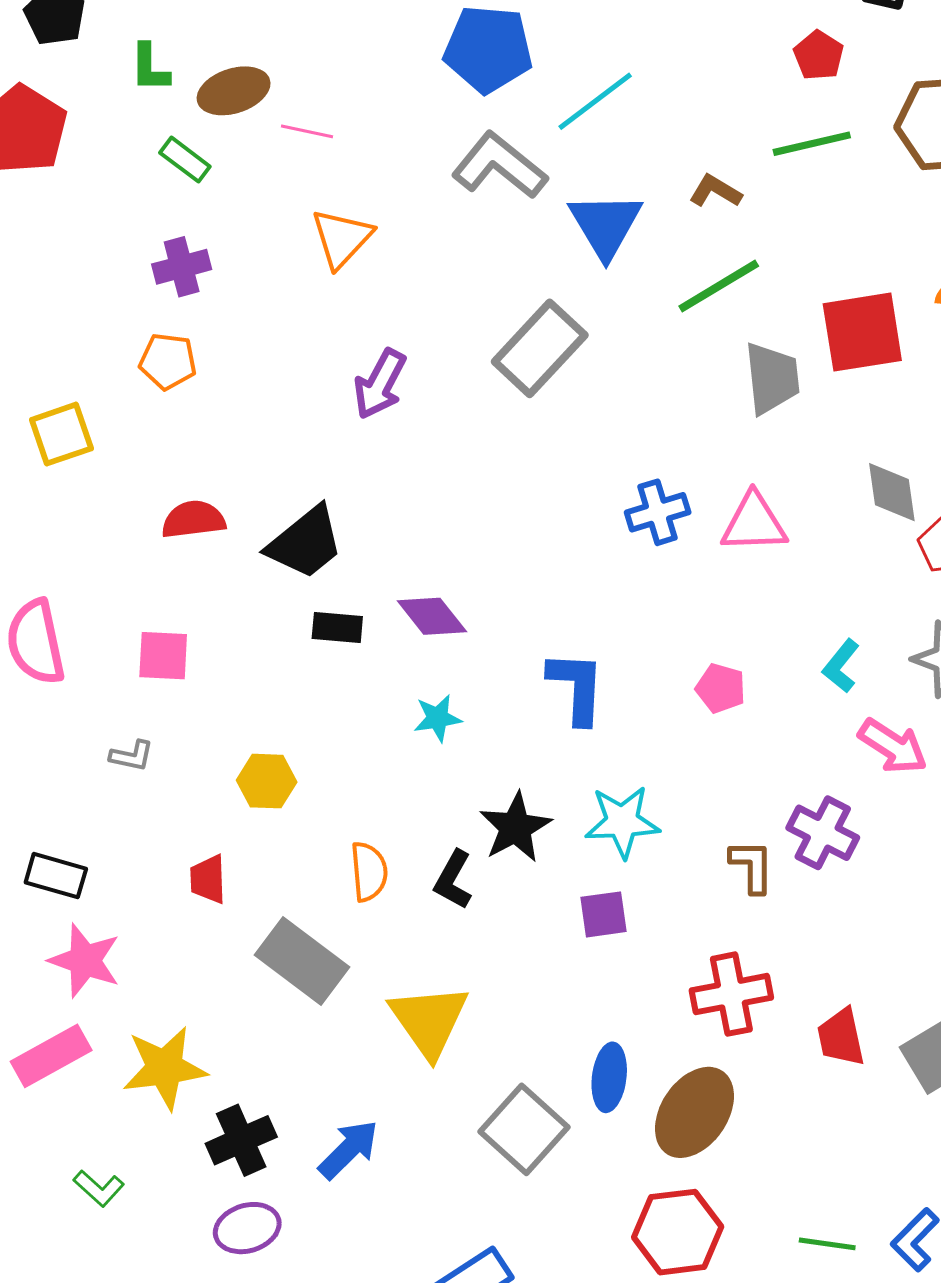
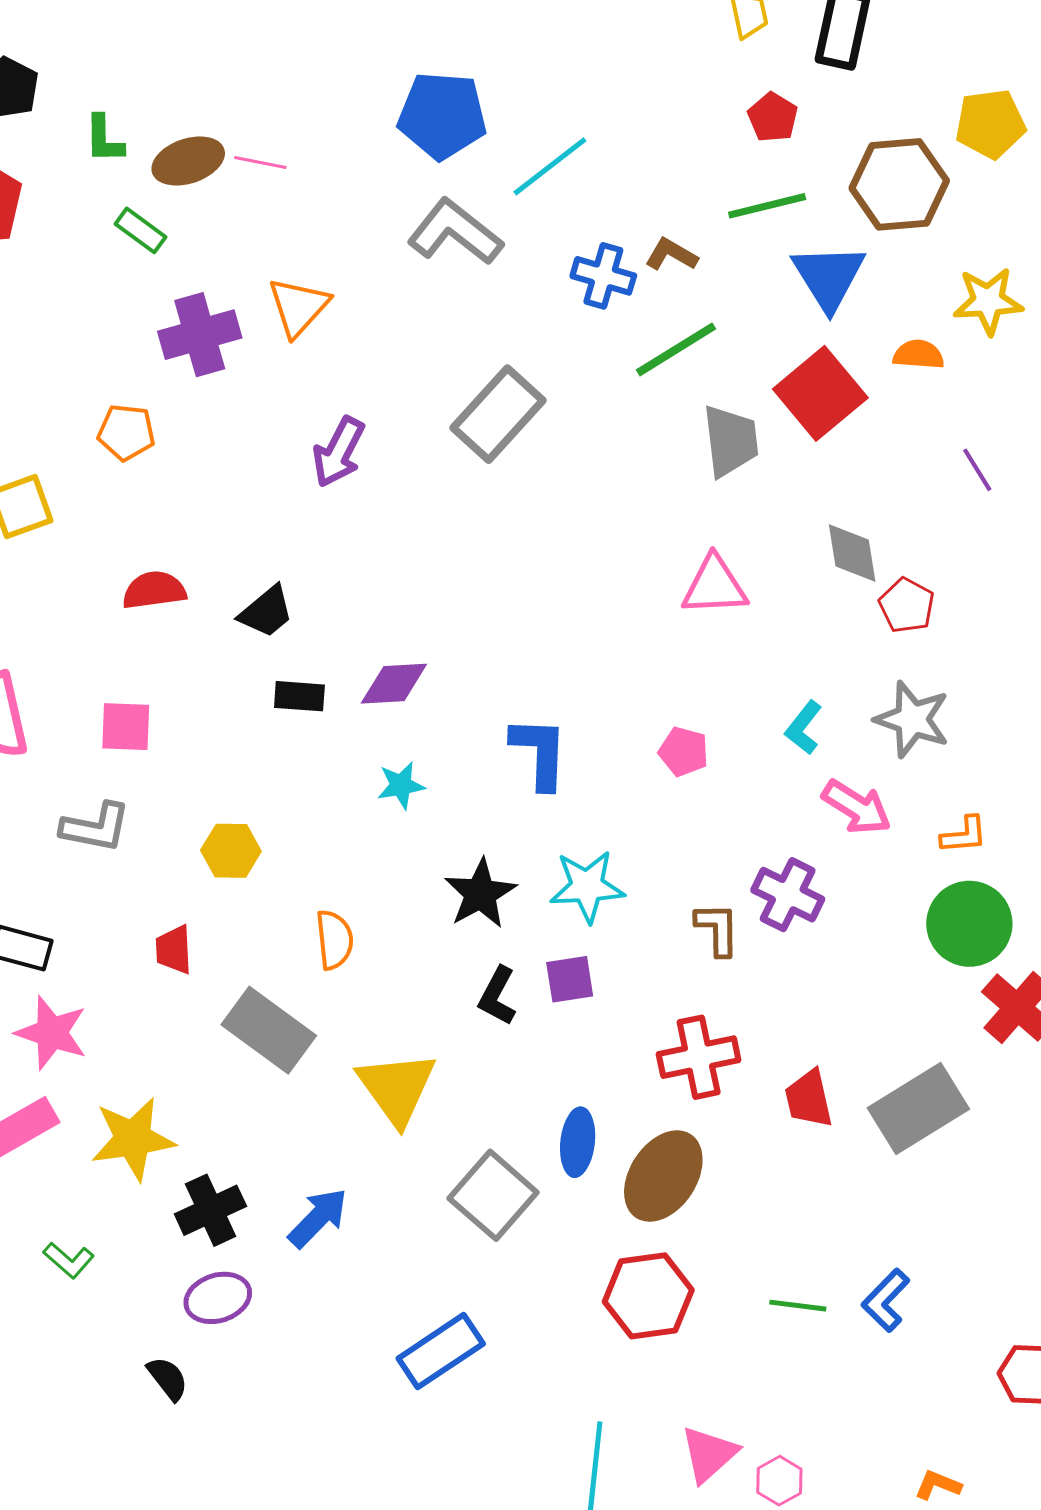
pink line: (307, 131) -> (260, 162), moved
blue triangle: (605, 225) -> (829, 277), moved
purple cross: (182, 267) -> (200, 335), moved, size x1.4
red square: (862, 332) -> (820, 393), turned -30
blue cross: (658, 512) -> (603, 276), moved, turned 34
black trapezoid: (305, 543) -> (266, 612), size x0.7
purple diamond: (432, 616) -> (394, 684), turned -54
gray L-shape: (132, 756) -> (96, 827), size x1.6
black L-shape: (453, 880) -> (497, 996), moved

